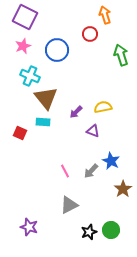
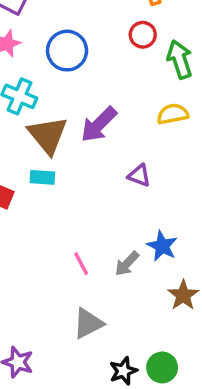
red circle: (90, 34) -> (143, 35), moved
yellow semicircle: (103, 107) -> (173, 114), moved
purple arrow: (76, 112) -> (99, 125), moved, size x1.6
purple triangle: (93, 131) -> (139, 176), moved

